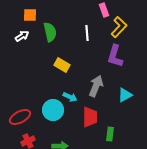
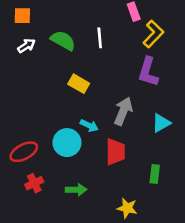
orange square: (30, 15) -> (22, 16), moved
green semicircle: (50, 32) -> (63, 40), turned -48
white line: (87, 33) -> (100, 38), moved
green rectangle: (110, 134) -> (155, 174), moved

